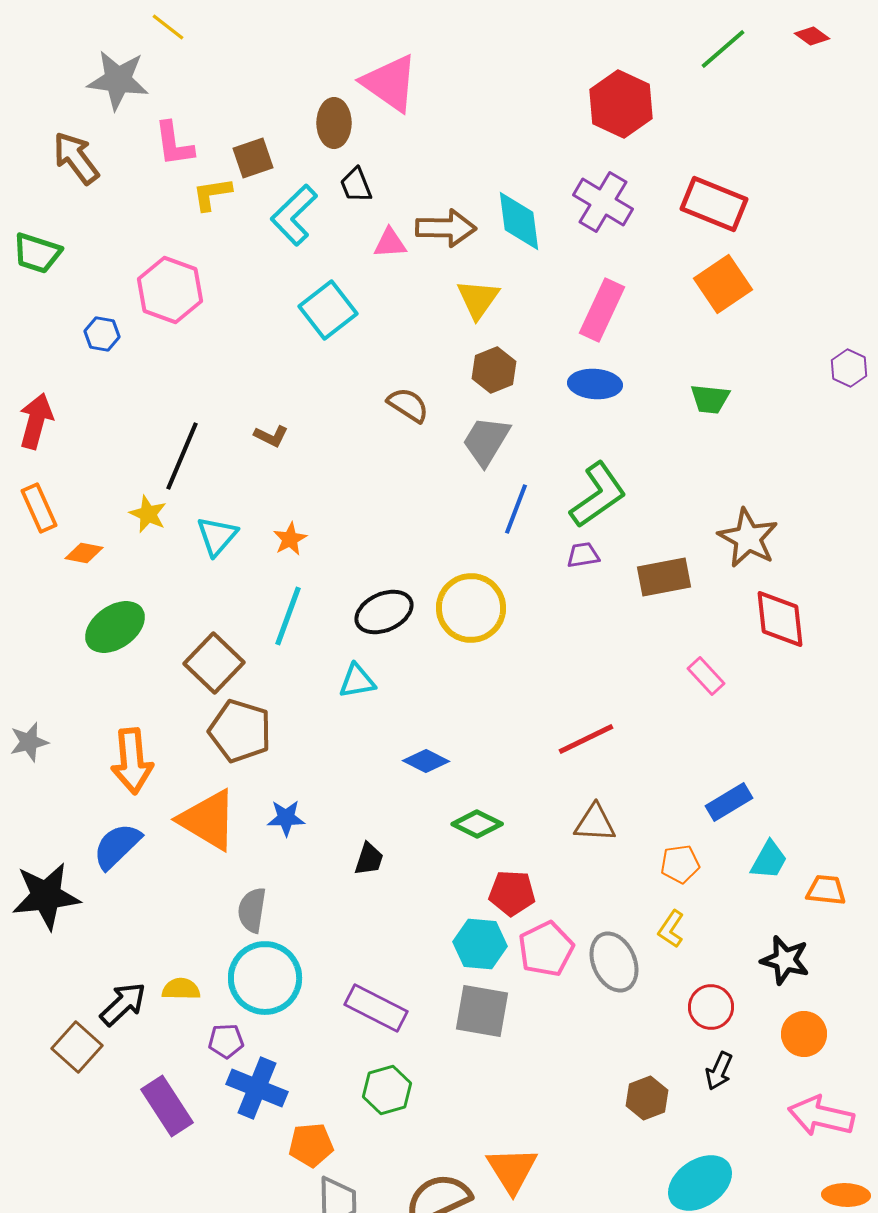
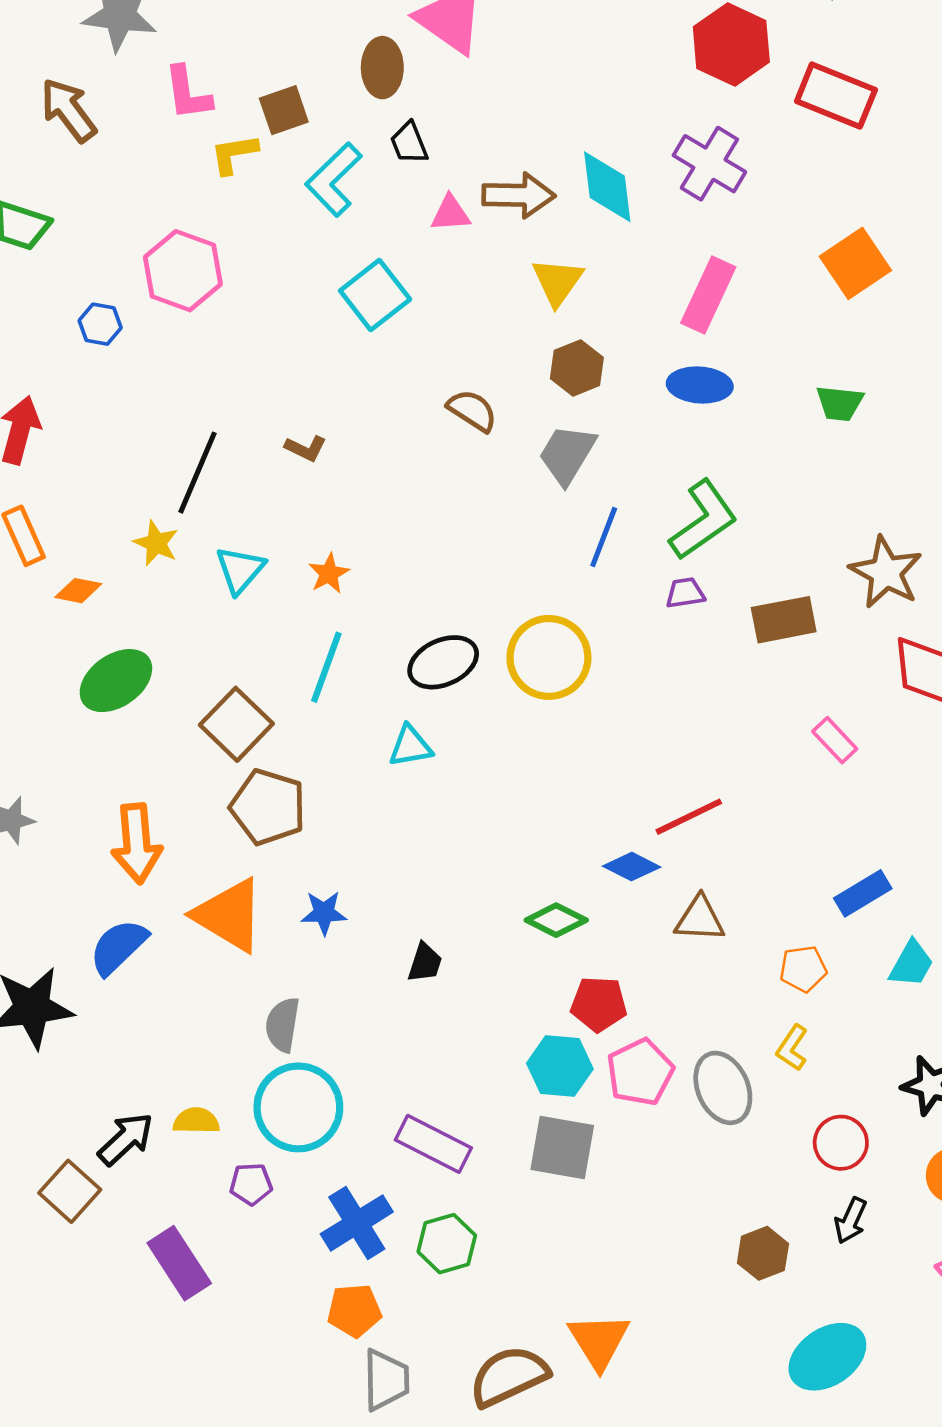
red rectangle: (714, 204) -> (836, 96), moved
blue diamond: (426, 761) -> (632, 867), moved
blue cross: (257, 1088) -> (357, 1223), moved, turned 36

